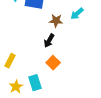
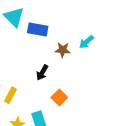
black arrow: (49, 41) -> (42, 73), moved

